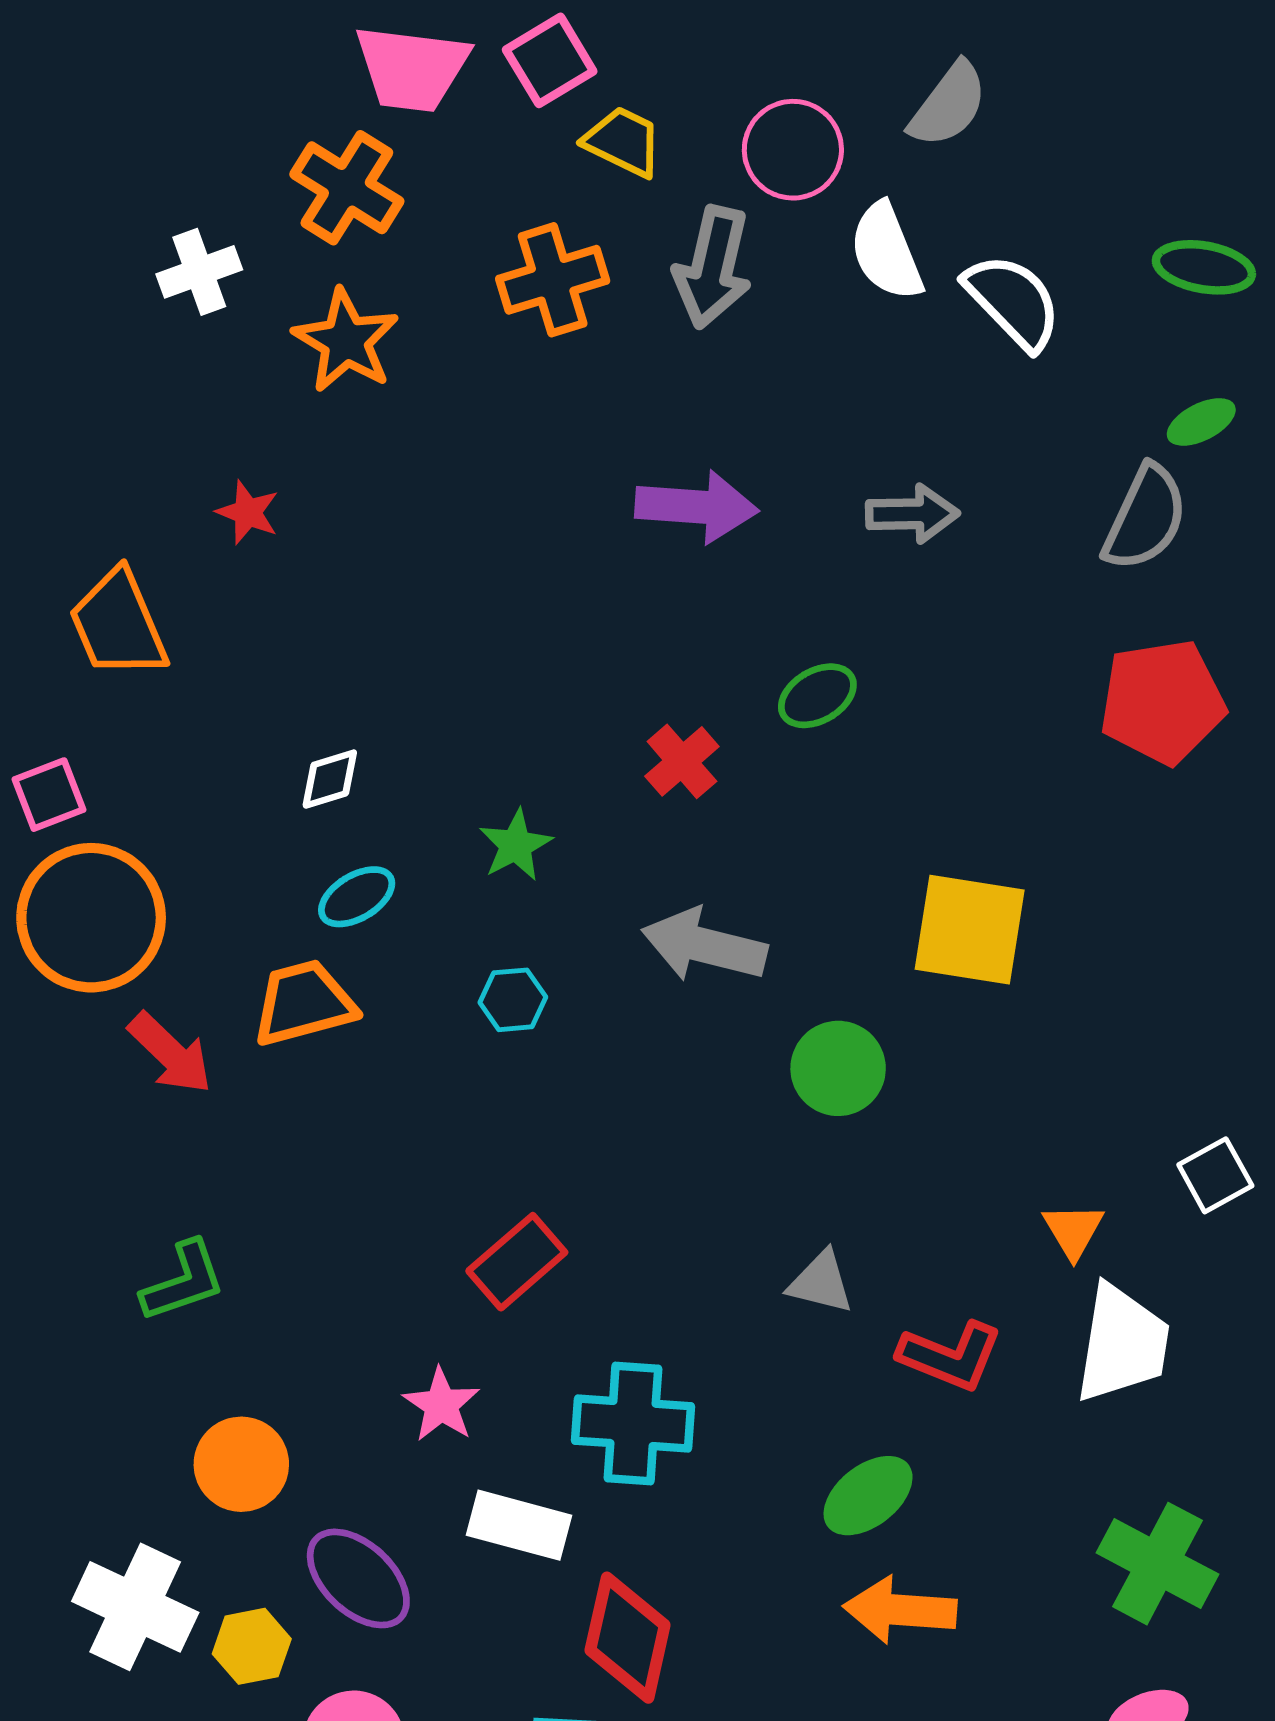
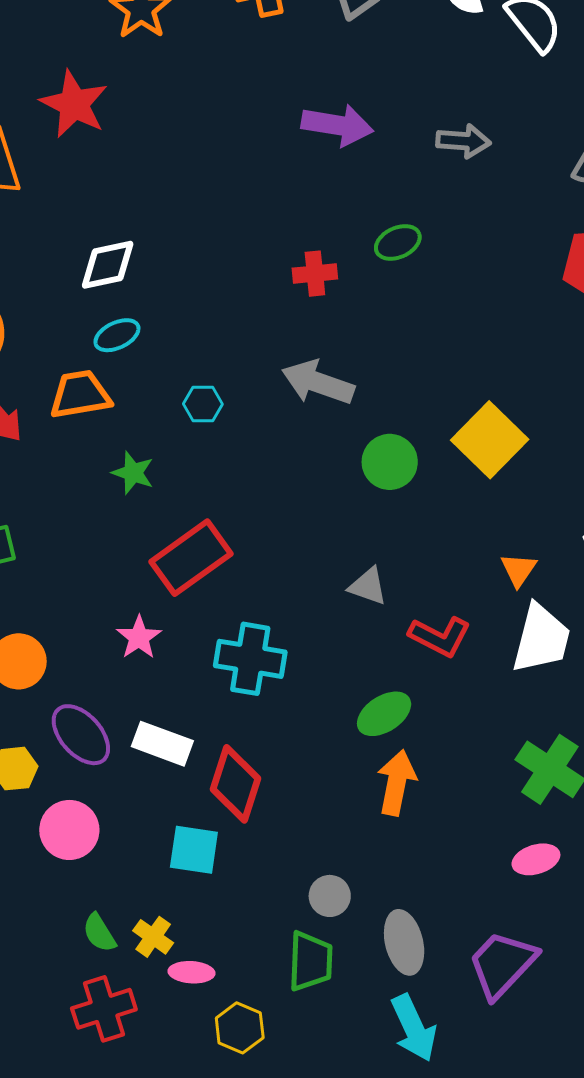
red star: (248, 512) -> (74, 104), size x1.8
red cross: (682, 761) -> (315, 274), turned 30
white diamond: (330, 779) -> (108, 265), size x1.5
green star: (516, 845) -> (133, 473), moved, turned -30
yellow square: (970, 930) -> (490, 440), moved, turned 30
red rectangle: (517, 1262) -> (191, 558), size x1.4
white rectangle: (519, 1525) -> (162, 744), moved
orange arrow: (900, 1610) -> (397, 783), turned 92

